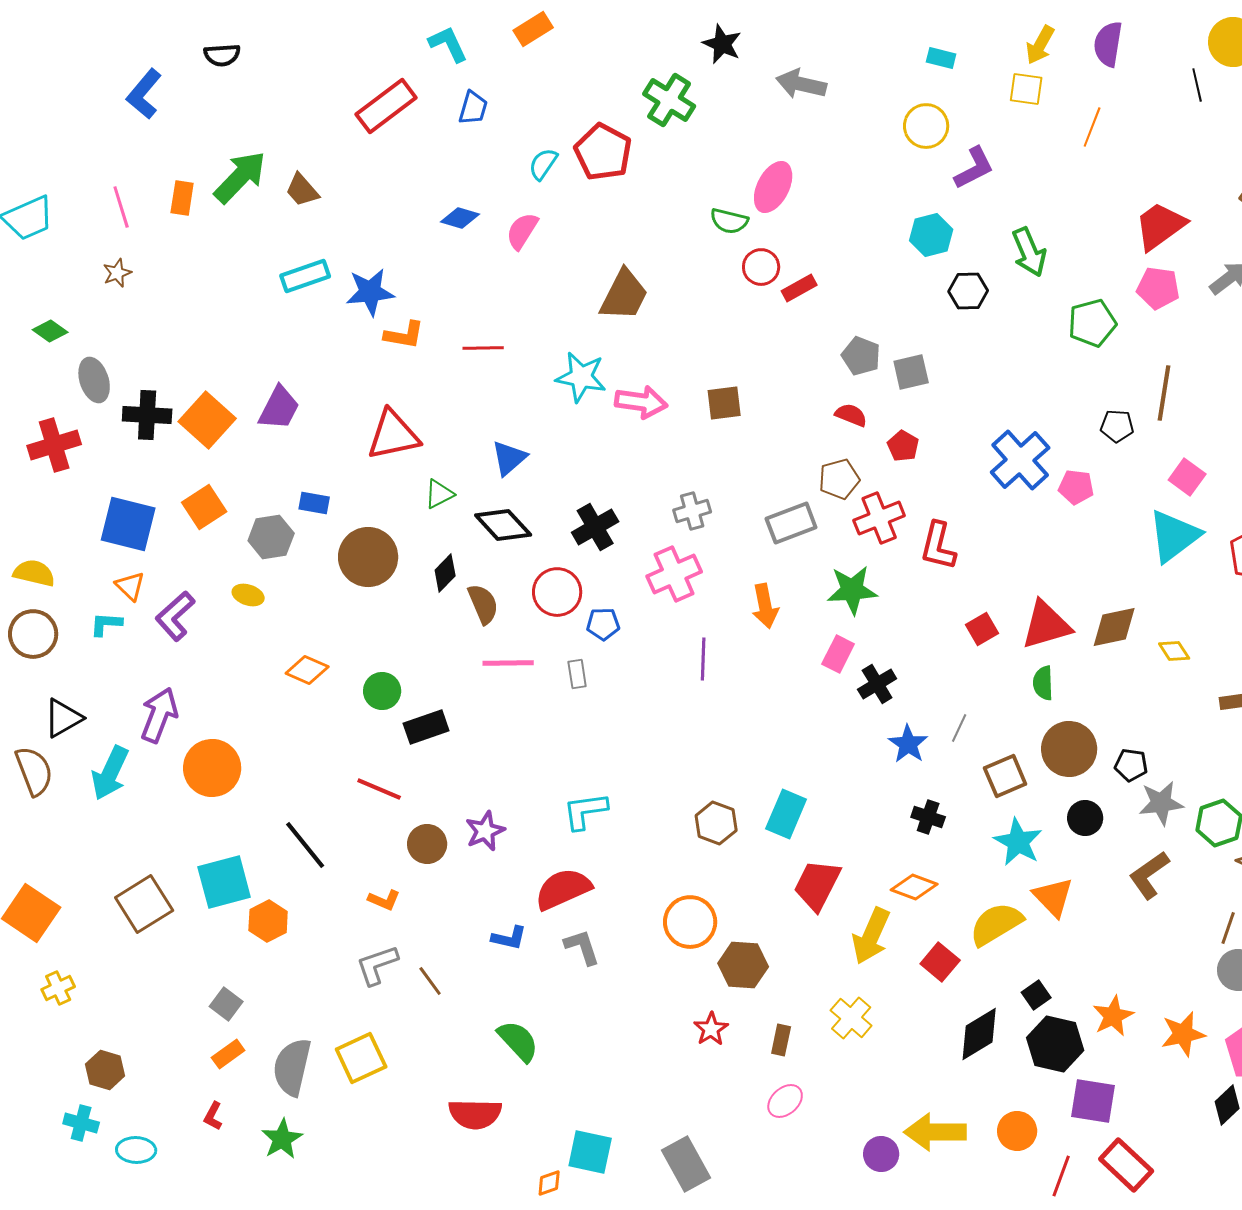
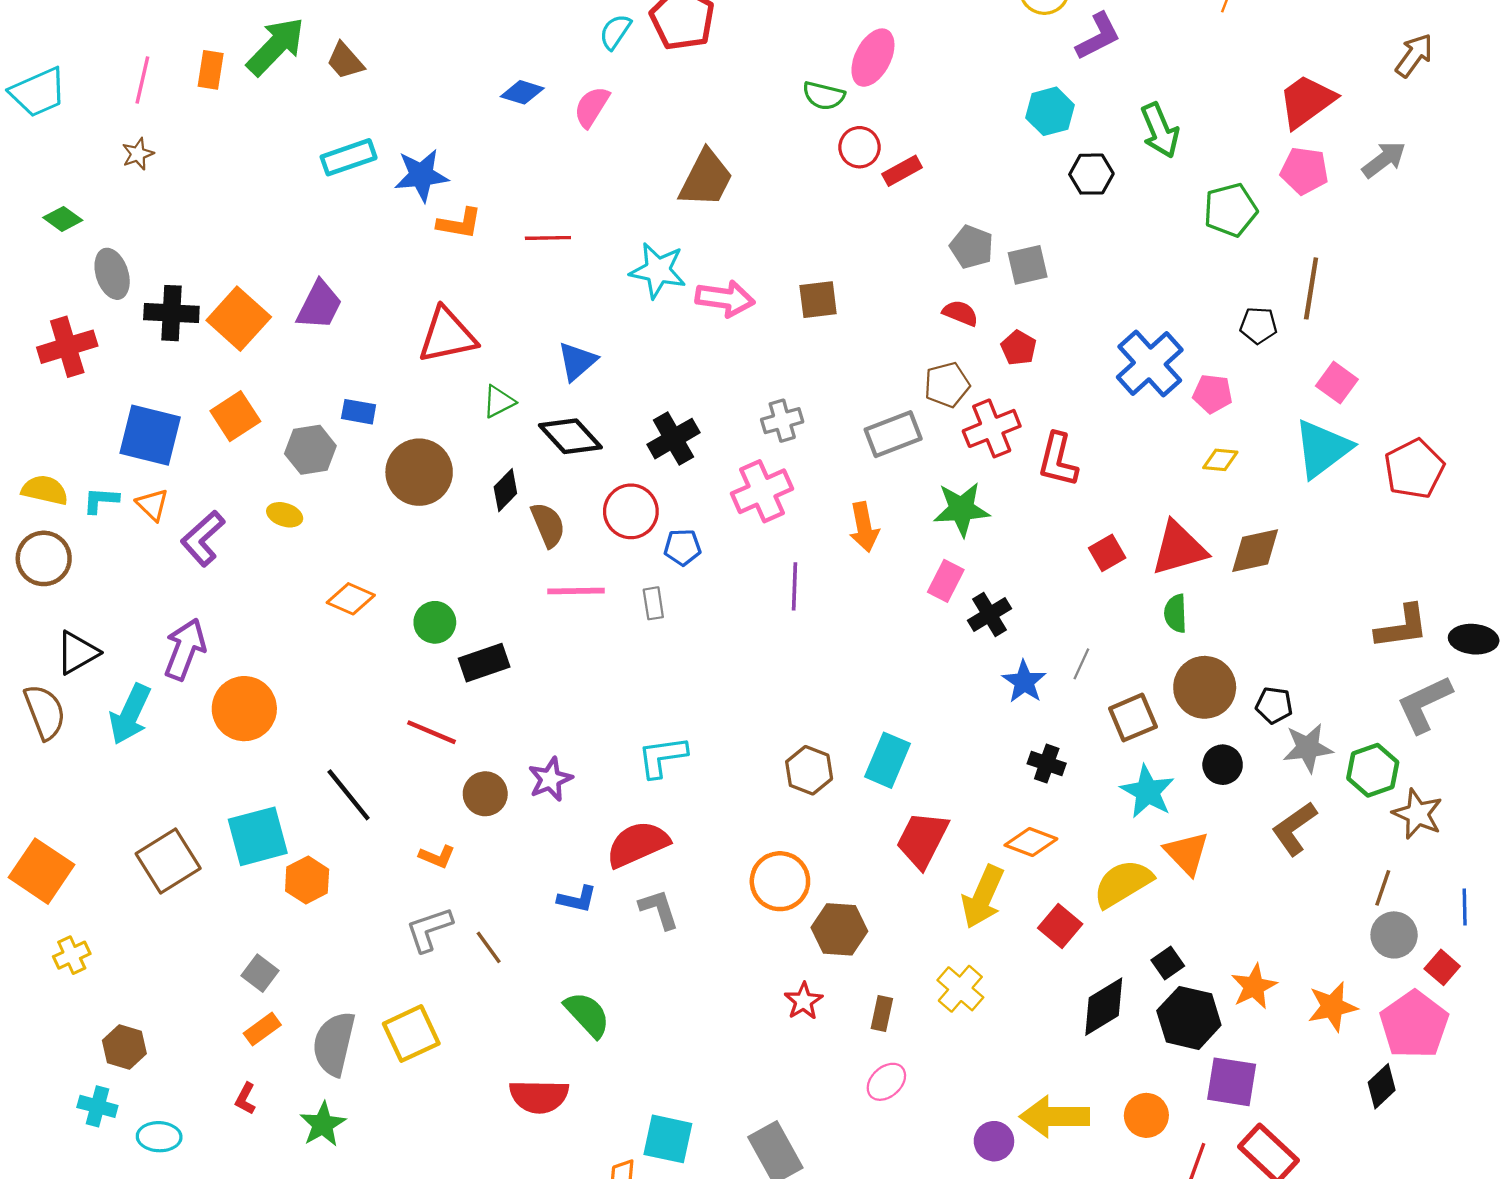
pink line: (121, 207) -> (142, 80), turned 30
cyan L-shape: (106, 624) -> (101, 500), moved
yellow diamond: (1174, 651) -> (1220, 460), moved, turned -52

